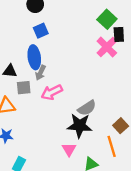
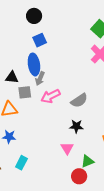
gray semicircle: (87, 108) -> (79, 100), moved
black star: (80, 126) -> (76, 126), size x0.6

